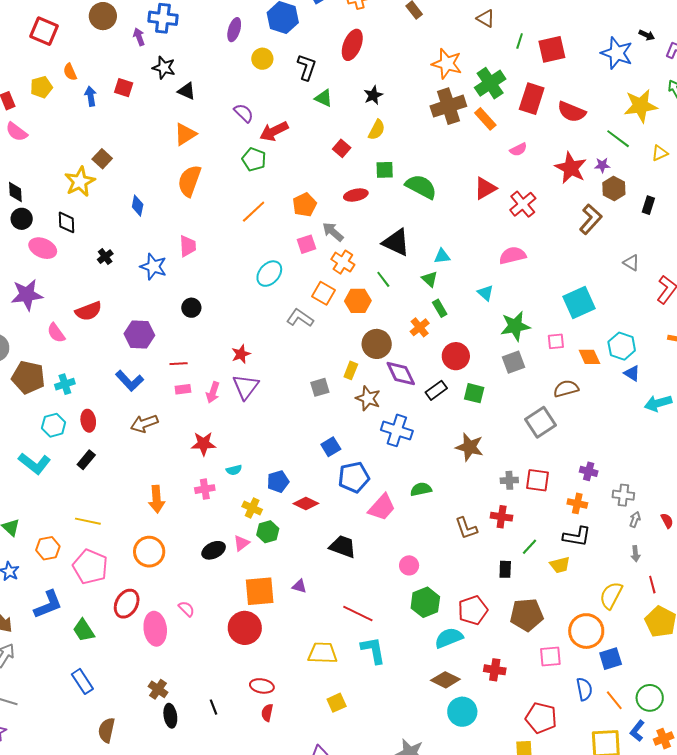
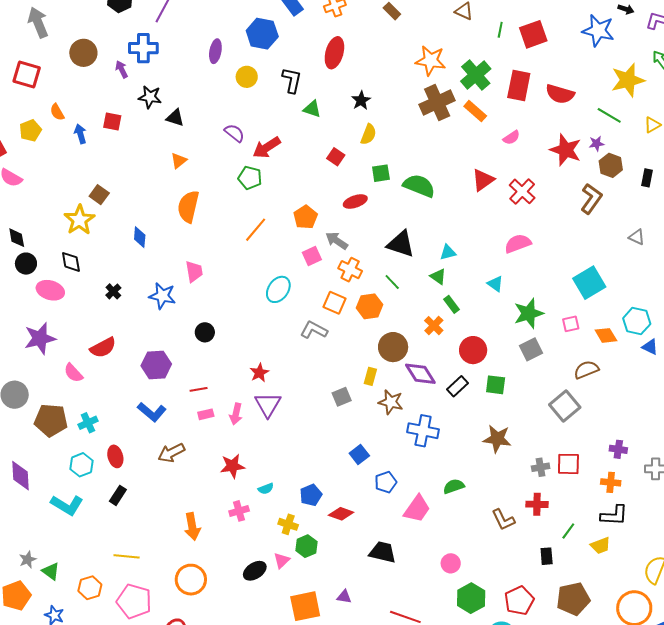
orange triangle: (185, 134) -> (179, 161), size x0.7
blue pentagon: (354, 477) -> (386, 482), size x0.7

